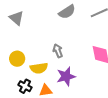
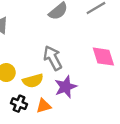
gray arrow: (58, 51) -> (53, 58), size x1.5

